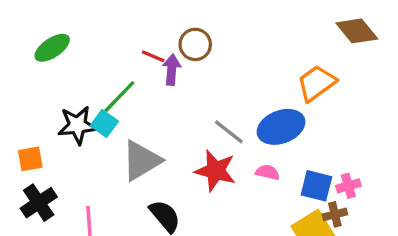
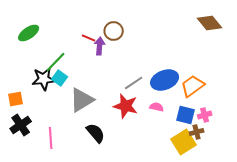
orange trapezoid: (316, 83) -> (193, 86), moved
green line: (119, 97) -> (56, 62), moved
gray line: (229, 132) -> (134, 83), turned -72

